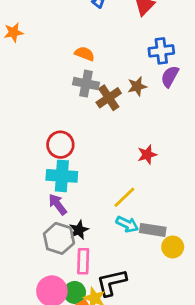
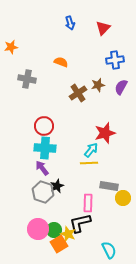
purple semicircle: (170, 76) -> (121, 87), moved
gray cross: (86, 84) -> (27, 79), moved
red star: (147, 155) -> (105, 133), size x1.5
yellow line: (124, 197) -> (89, 163), turned 42
cyan arrow: (127, 224) -> (91, 150), moved, turned -77
pink rectangle: (83, 261) -> (88, 203), moved

